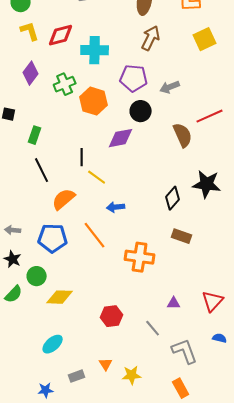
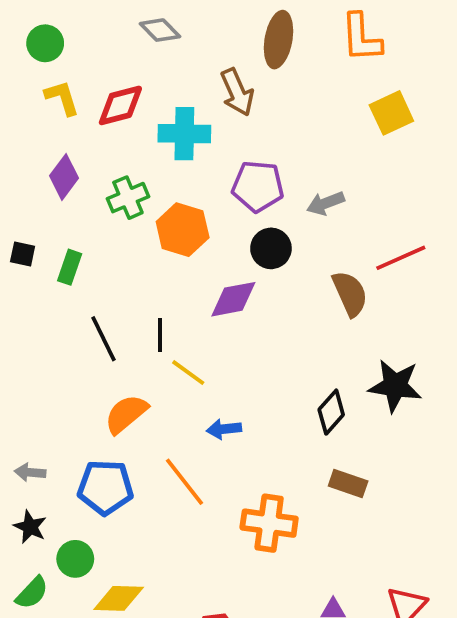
brown arrow: (151, 38) -> (237, 92), moved, turned 130
green rectangle: (35, 135) -> (70, 267), moved
black line: (42, 170) -> (103, 339), moved

